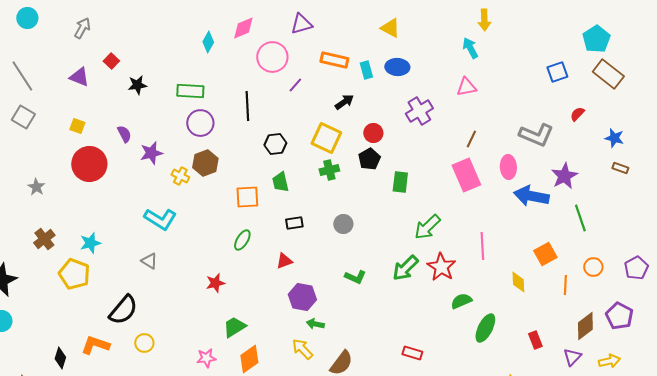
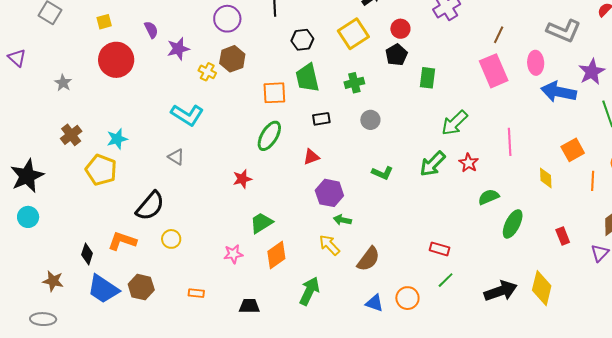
yellow square: (77, 126) -> (104, 22), turned -35
yellow square: (326, 138) -> (353, 34), turned 32
green cross: (329, 170) -> (354, 83), moved
green trapezoid: (280, 182) -> (307, 78), size x1.4
green ellipse: (242, 240) -> (269, 136), size x1.4
red star: (441, 267) -> (469, 163), size x0.7

